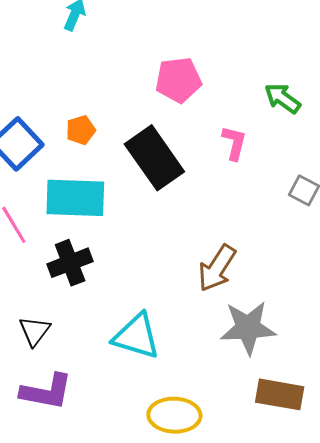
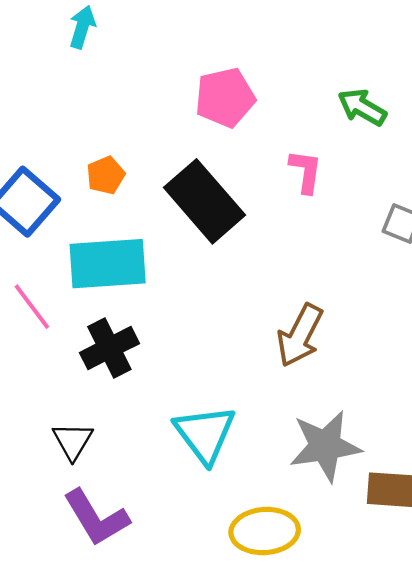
gray star: (248, 328) -> (325, 446), moved
cyan triangle: (136, 336) -> (205, 434), turned 42
purple L-shape: (46, 392) -> (96, 518), turned 54

